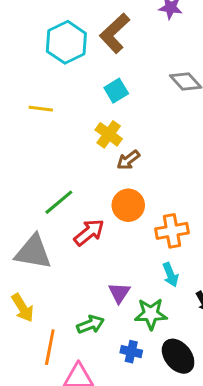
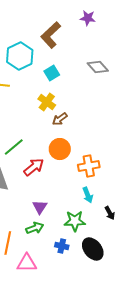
cyan hexagon: (66, 42) -> (20, 56), moved
purple triangle: (119, 293) -> (40, 207), moved

